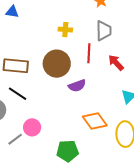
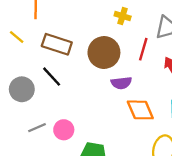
orange diamond: (95, 121) -> (140, 110), moved
pink circle: (32, 127) -> (64, 130), moved

